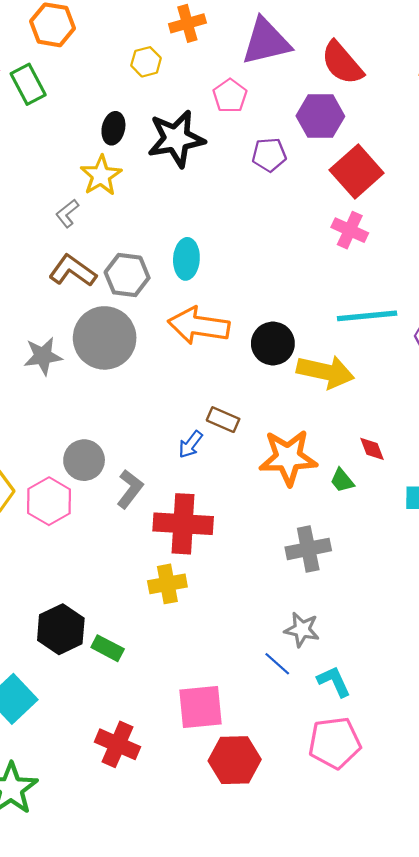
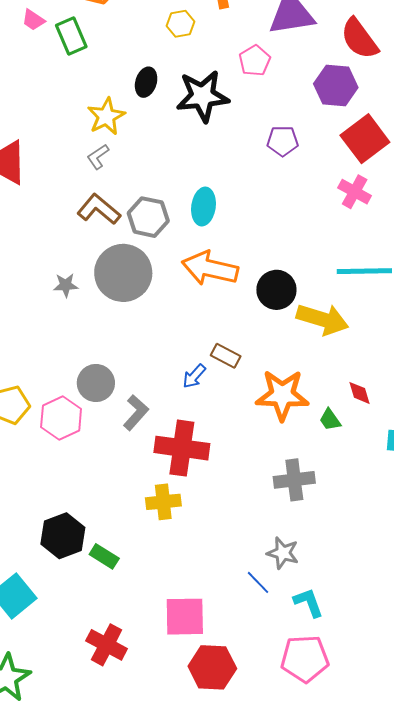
purple pentagon: (269, 155) -> (283, 141), moved
yellow star: (101, 175) -> (106, 116), moved
gray star: (43, 356) -> (66, 285), size x0.7

